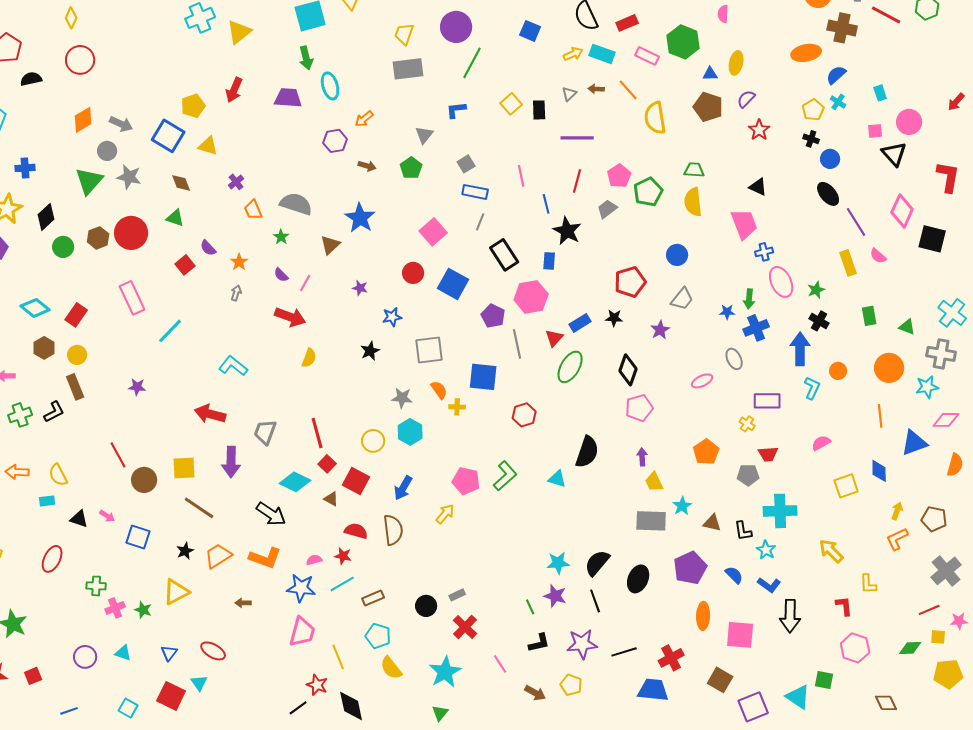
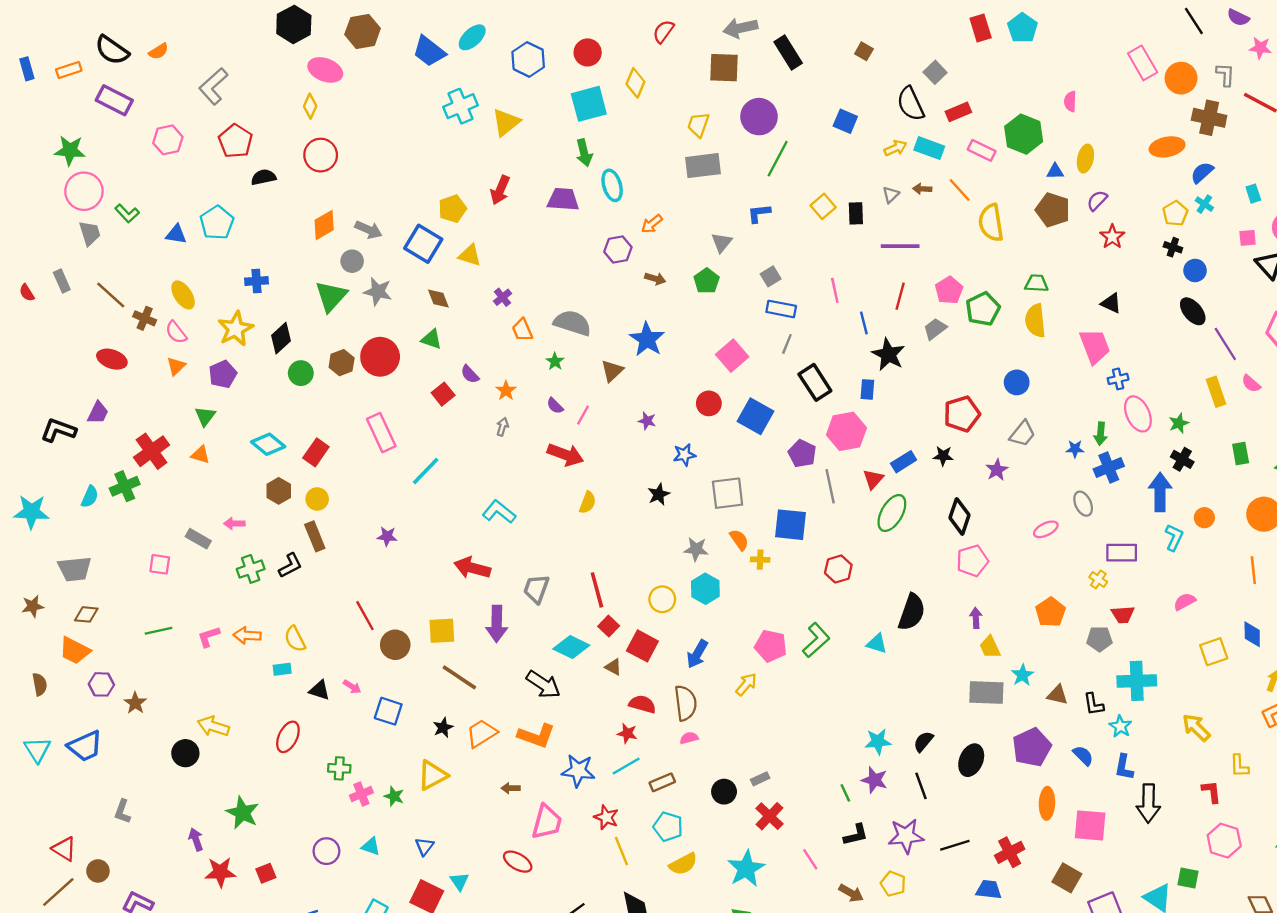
pink semicircle: (314, 560) -> (689, 738), moved
black semicircle: (597, 563) -> (923, 742), size x0.7
blue L-shape: (769, 585) -> (1124, 767), turned 65
pink trapezoid: (302, 632) -> (547, 822), moved
red ellipse: (213, 651) -> (518, 862), moved
yellow semicircle: (391, 668) -> (683, 864), turned -80
red star: (317, 685) -> (606, 817), moved
blue trapezoid: (653, 690) -> (989, 890), size x0.7

